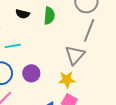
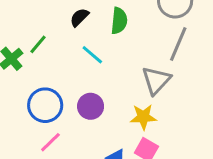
black semicircle: (23, 14) -> (79, 17), turned 120
cyan line: (13, 46) -> (92, 55), moved, turned 49

